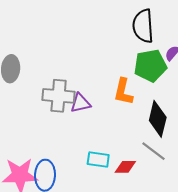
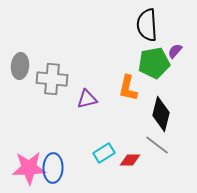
gray cross: (59, 96) -> (52, 79), moved
cyan rectangle: (98, 160) -> (104, 153), turned -40

